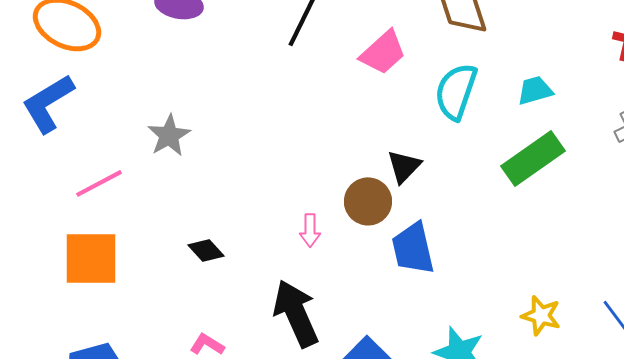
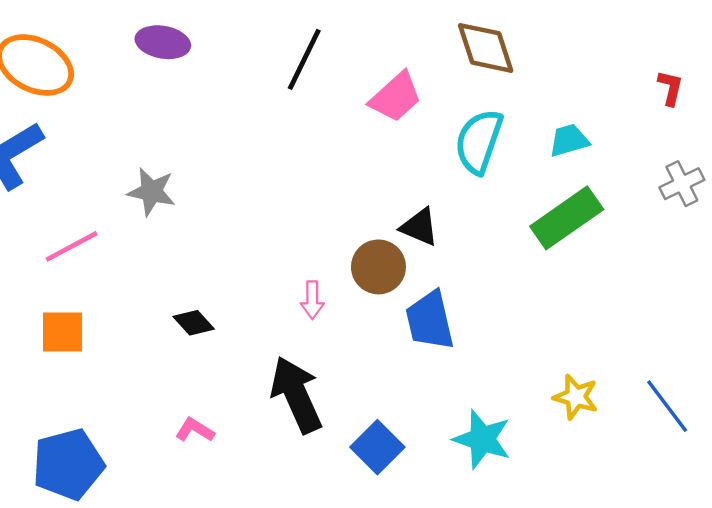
gray star: (169, 135) -> (151, 192), turned -30
black triangle: (404, 166) -> (420, 227), turned -51
orange square: (91, 258) -> (62, 332), size x0.7

